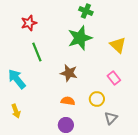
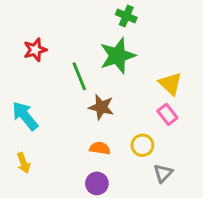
red star: (29, 23) -> (35, 50), moved
yellow triangle: (118, 45) -> (170, 84), moved
green line: (37, 52) -> (79, 76), moved

